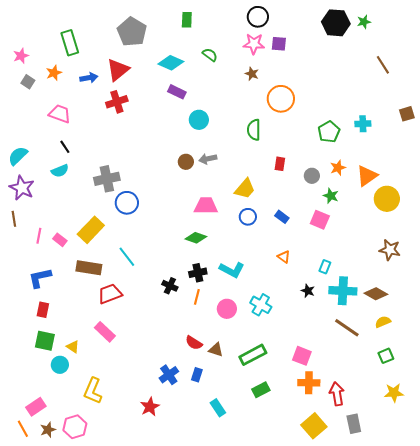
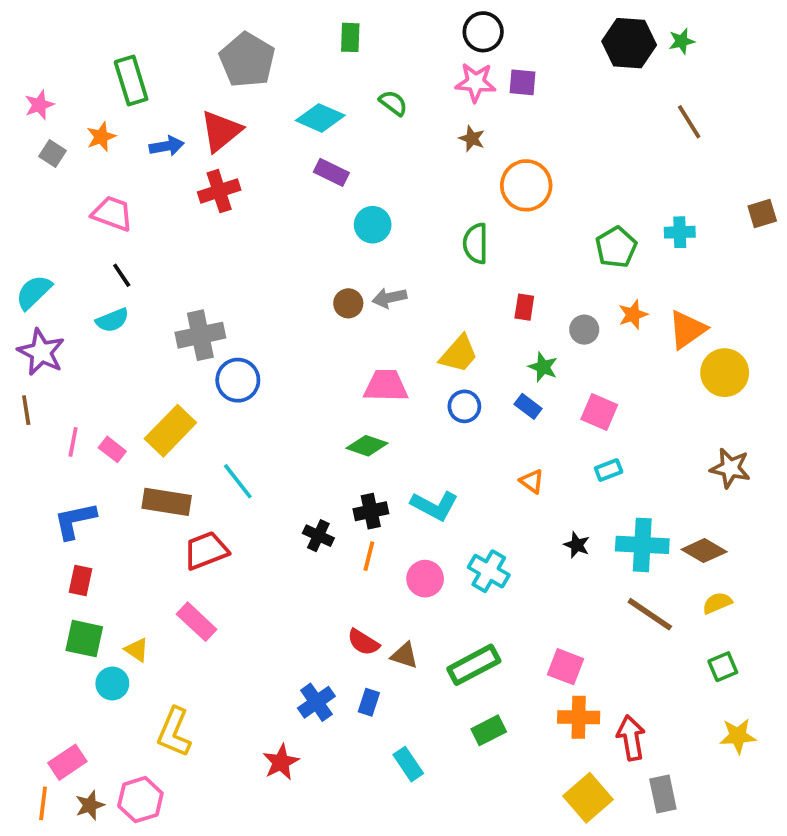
brown line: (383, 65) -> (689, 122), moved
green star: (331, 196) -> (543, 367), moved
cyan rectangle: (325, 267) -> (609, 470), moved, turned 48
orange line: (23, 429) -> (43, 803), turned 36

